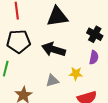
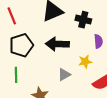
black cross: (95, 34) -> (83, 20), moved

